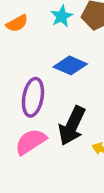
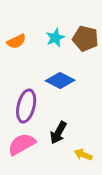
black arrow: (72, 126) -> (58, 133), size x0.7

